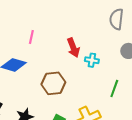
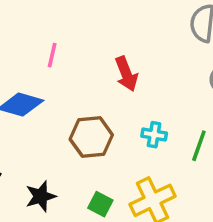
cyan cross: (92, 60) -> (154, 135), moved

